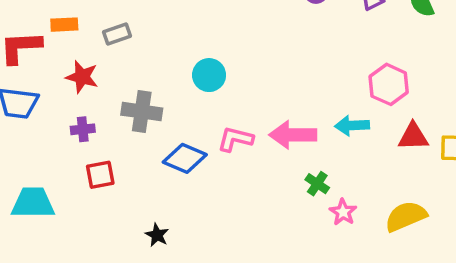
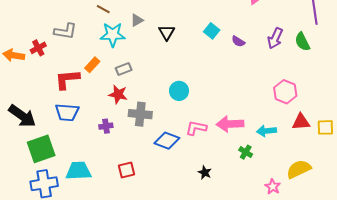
orange rectangle: (64, 25) -> (92, 65), turned -42
red star: (82, 77) -> (118, 94), moved
cyan arrow: (352, 126) -> (266, 131), moved
red square: (100, 175) -> (126, 170), moved
pink star: (343, 212) -> (273, 187), moved
black star: (157, 235) -> (205, 173), moved

